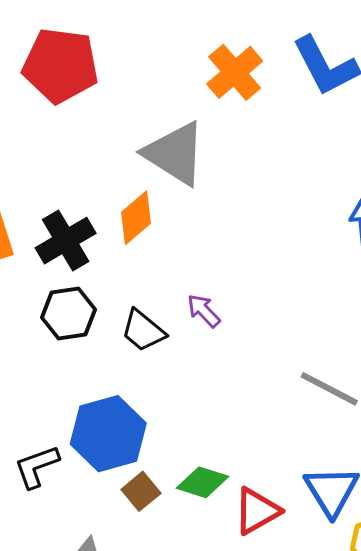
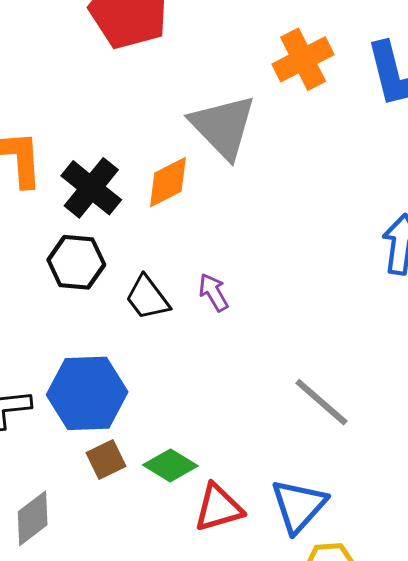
black cross: (66, 241) -> (91, 188), turned -34

